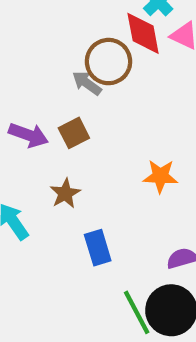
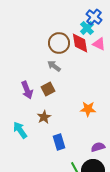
brown circle: (109, 62) -> (59, 43), moved
purple arrow: (28, 135) -> (27, 90), turned 48

